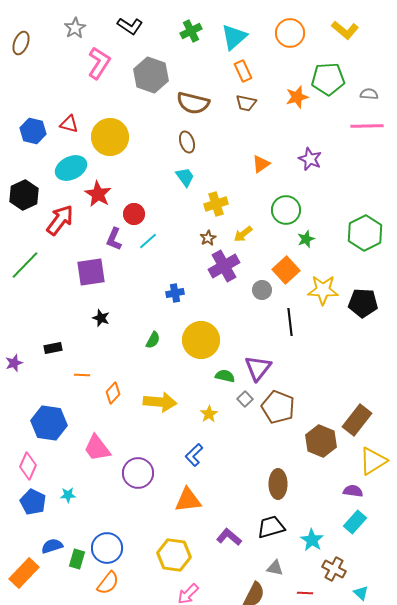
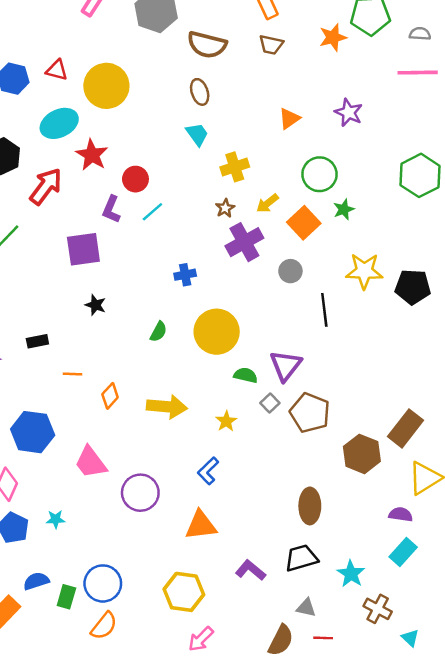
green hexagon: (365, 233) -> (420, 175), moved
orange square: (286, 270) -> (304, 223), moved
red line: (305, 593) -> (323, 638), moved

